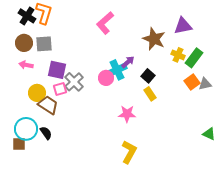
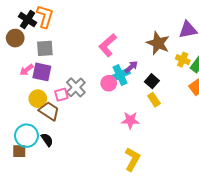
pink L-shape: (105, 23) -> (108, 45), moved
brown circle: (24, 43) -> (15, 38), moved
pink arrow: (26, 65) -> (26, 70), turned -48
purple square: (57, 70) -> (42, 72), moved

